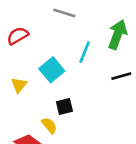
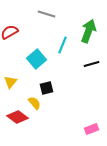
yellow triangle: (19, 85) -> (10, 82), moved

